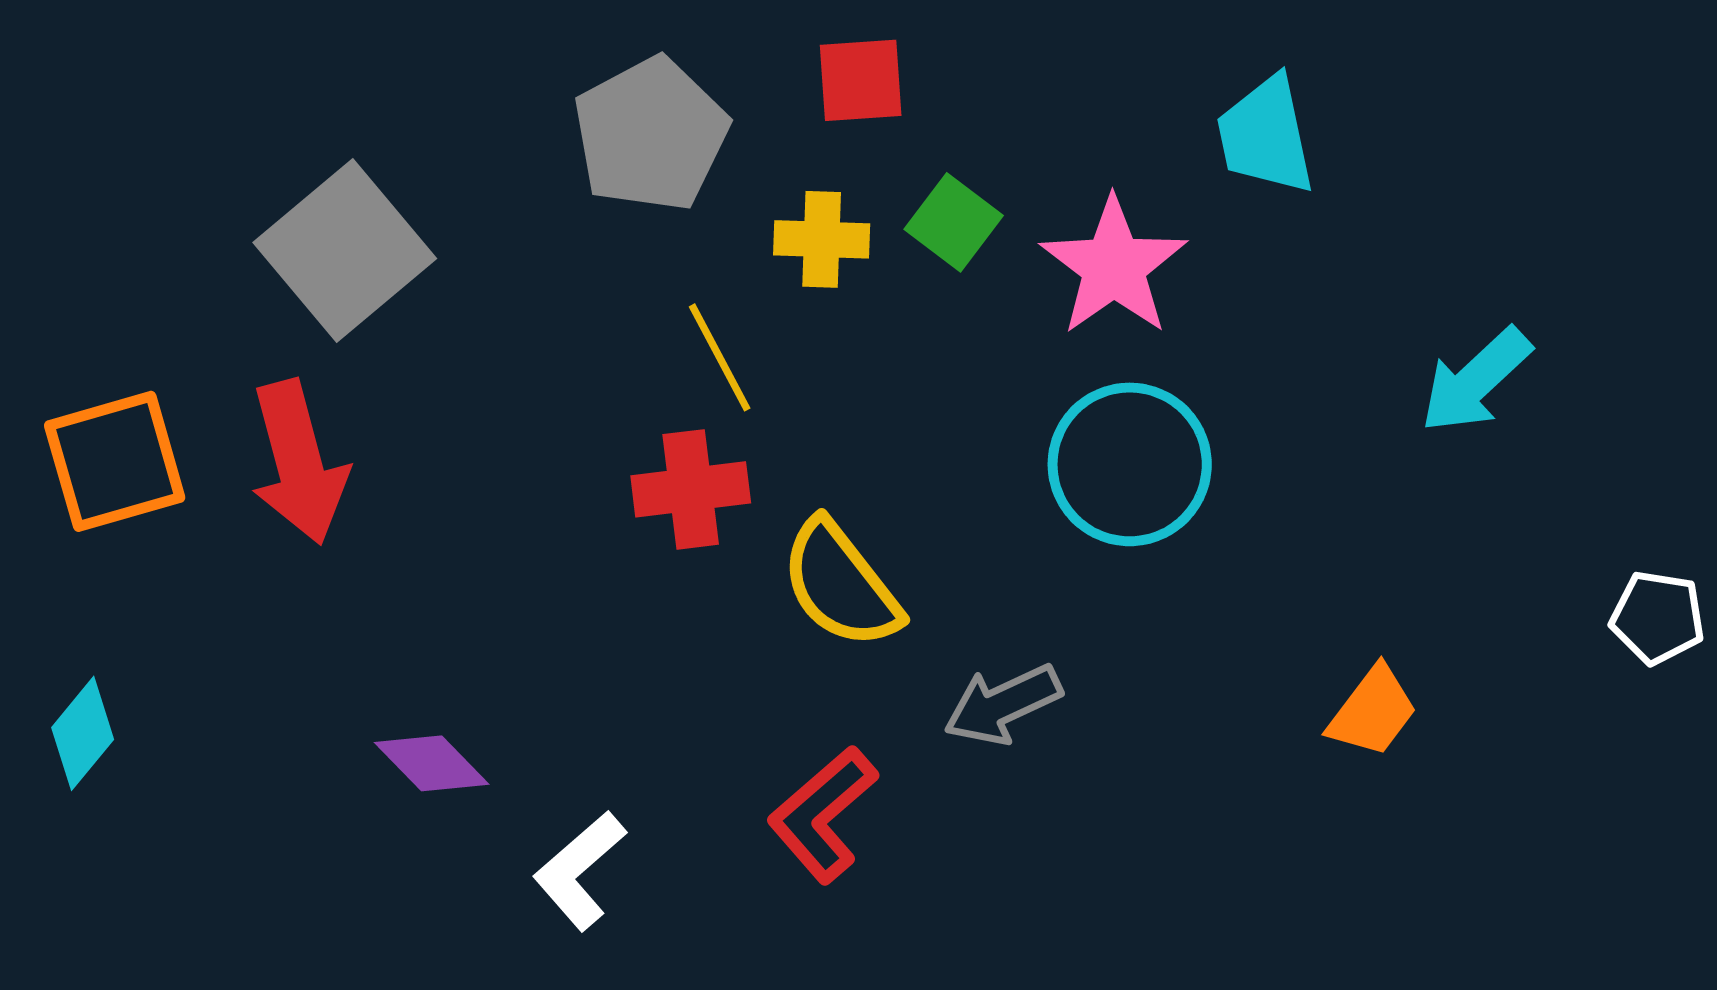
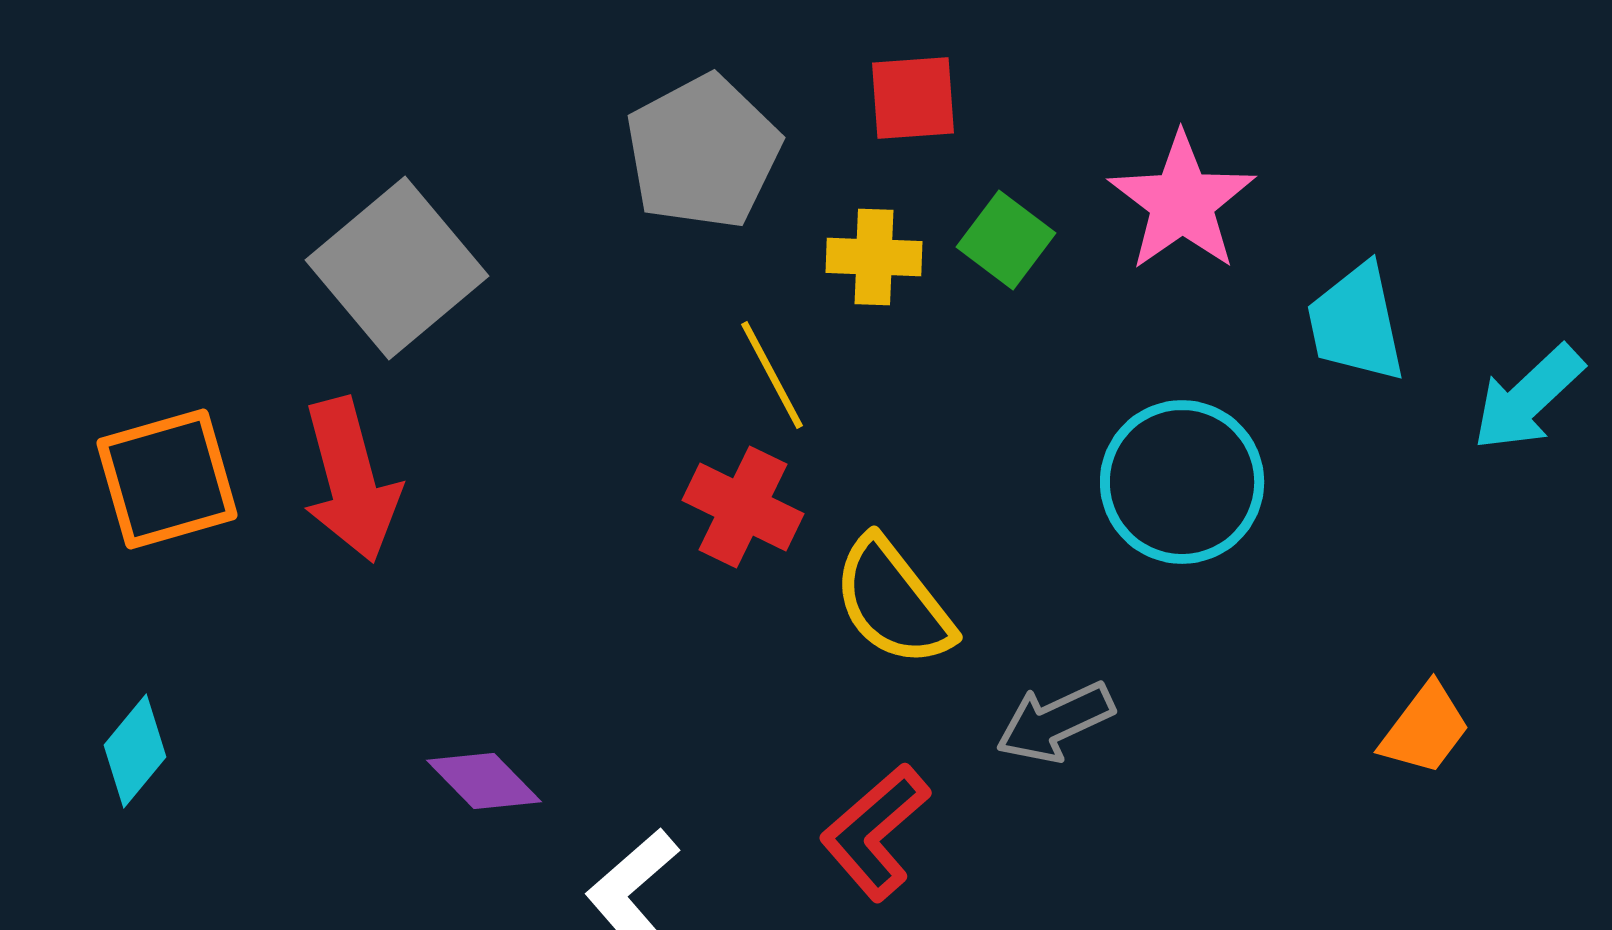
cyan trapezoid: (1266, 135) -> (1356, 323), moved
pink star: (1114, 266) -> (1182, 202), moved
red cross: (691, 489) -> (743, 507), turned 33

